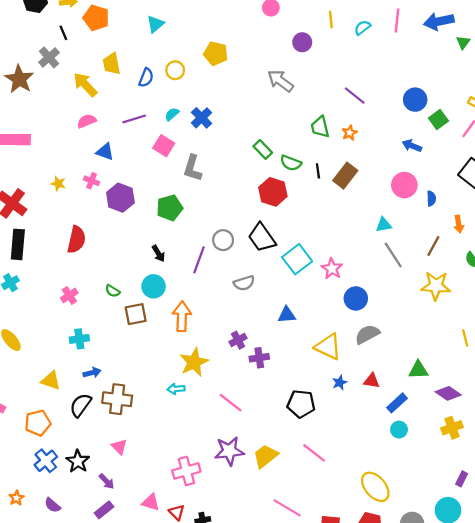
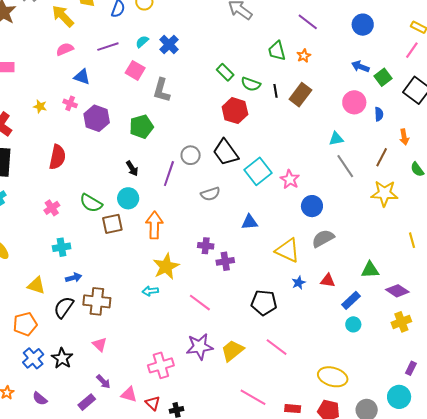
green square: (438, 119) -> (383, 77), moved
green semicircle: (113, 291) -> (91, 203), size x1.6
purple cross: (238, 340) -> (206, 246), turned 35
purple arrow: (107, 481) -> (103, 382), moved
yellow ellipse: (375, 487) -> (333, 377), turned -32

